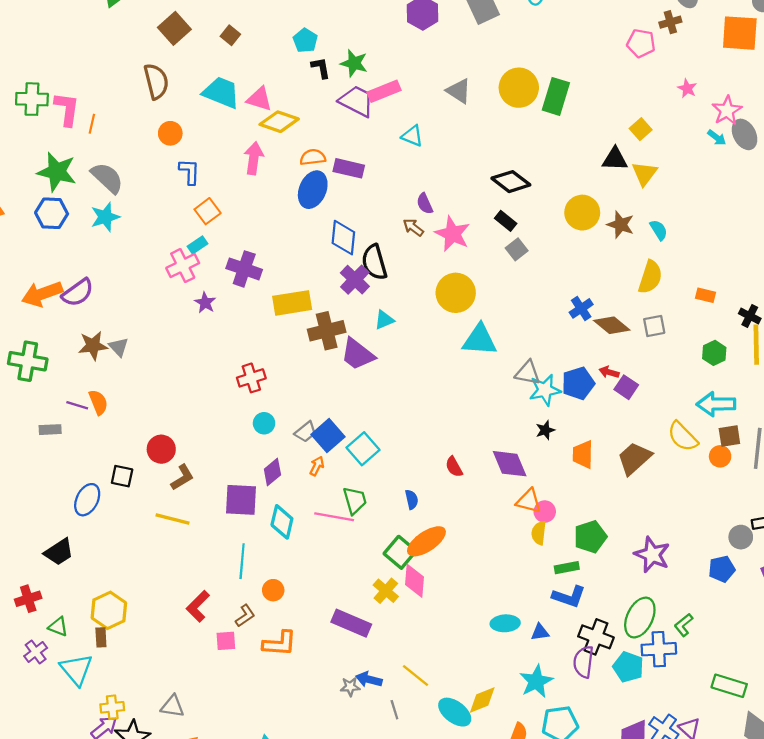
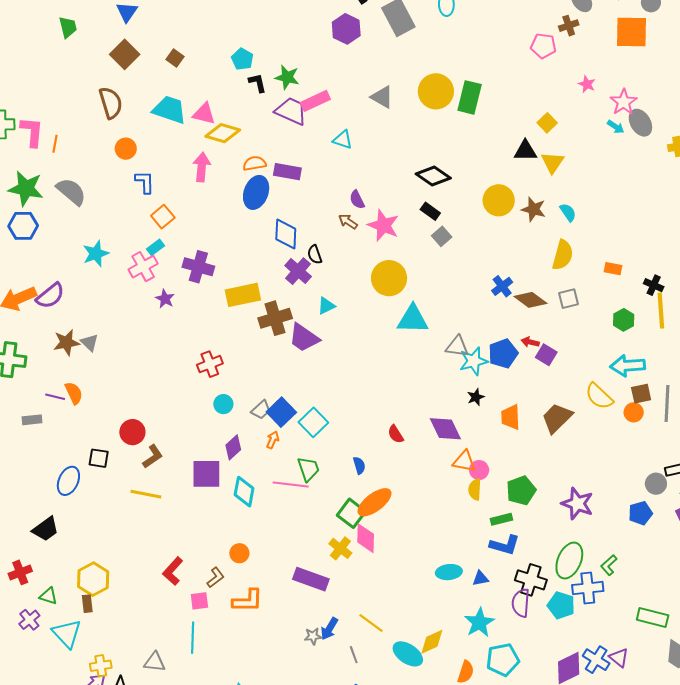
cyan star: (105, 217) -> (96, 254), moved
black semicircle: (374, 262) -> (315, 255), size x0.6
cyan line: (242, 561) -> (193, 638), moved
blue arrow: (369, 679) -> (329, 629), turned -70

